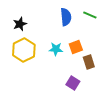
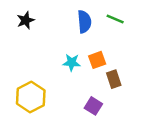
black star: (20, 24) -> (26, 20), moved
yellow hexagon: (24, 50) -> (31, 97), moved

